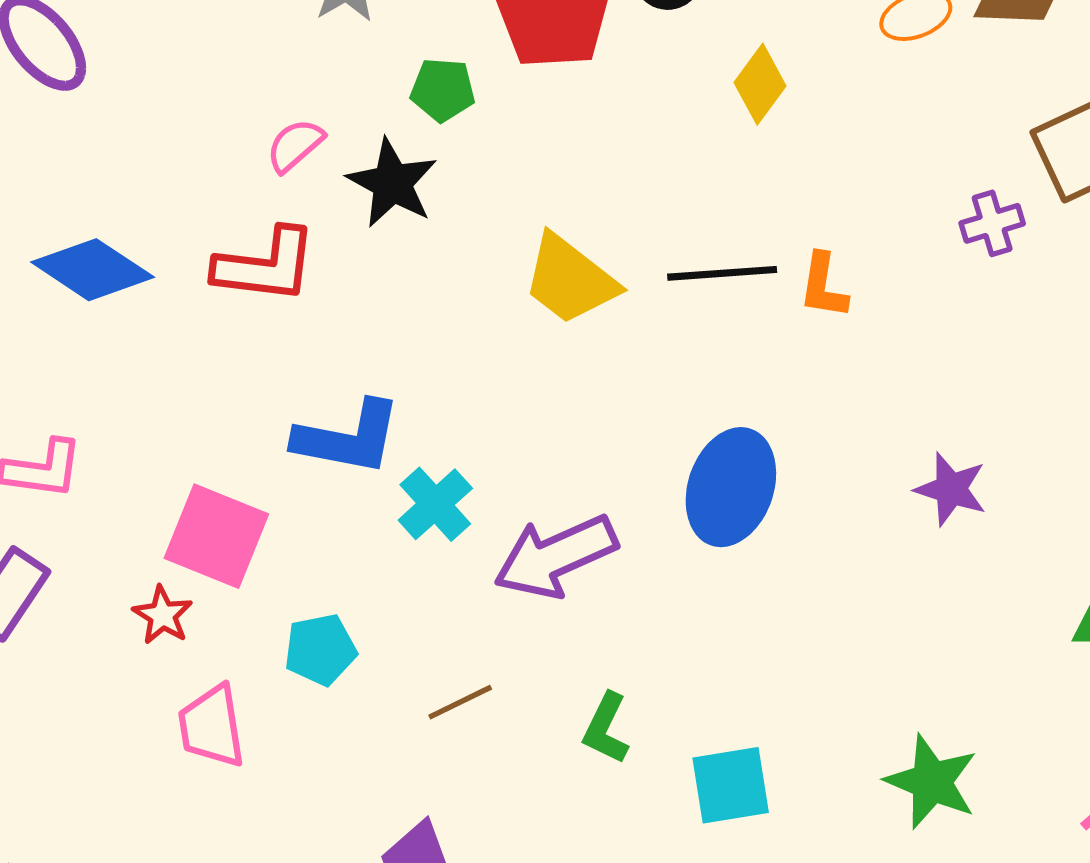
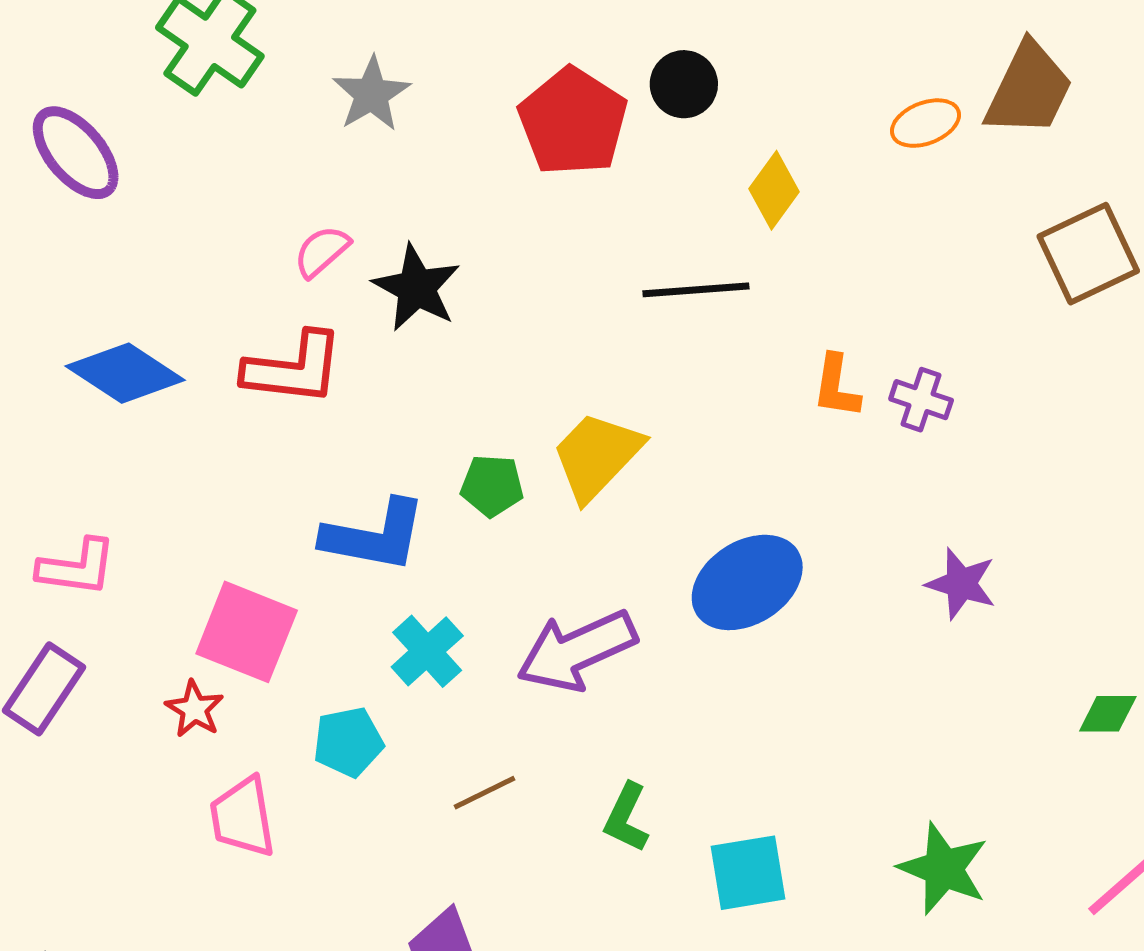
green pentagon: (443, 90) -> (492, 486), moved
purple cross: (992, 223) -> (921, 400), moved, turned 36
black line: (722, 273) -> (696, 290), moved
yellow trapezoid: (570, 280) -> (597, 456), moved, turned 96
blue ellipse: (731, 487) -> (747, 582), turned 39
cyan cross: (435, 504) -> (427, 651), moved

